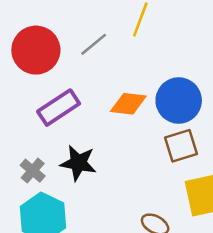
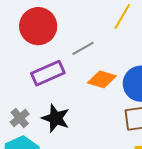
gray line: (94, 44) -> (83, 48), moved

